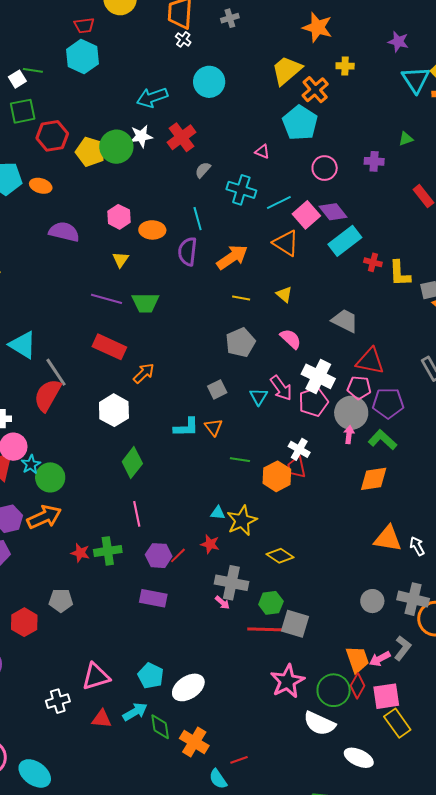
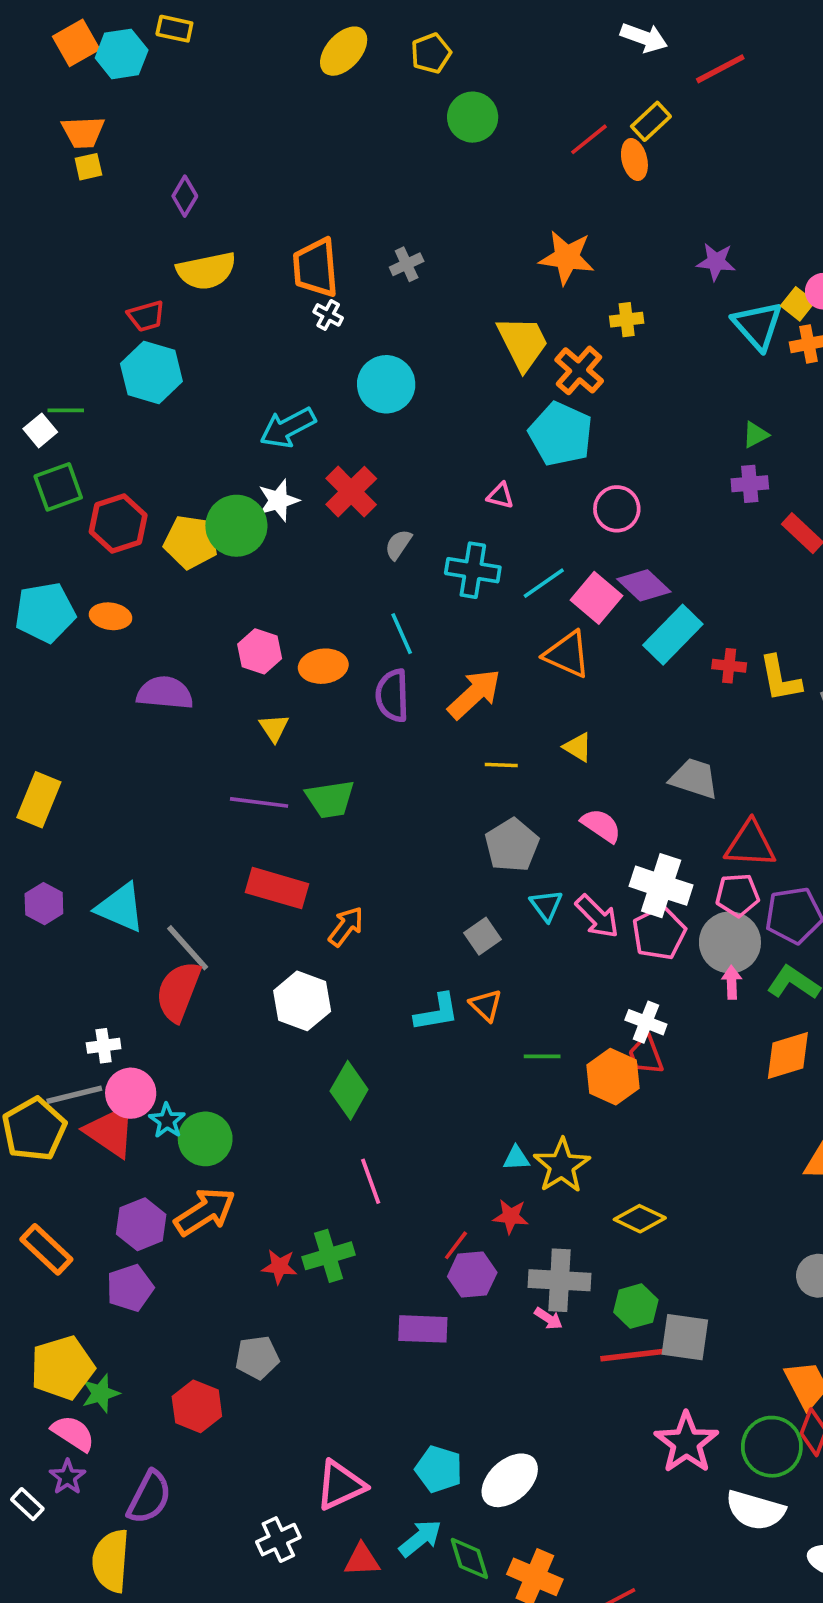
yellow trapezoid: (287, 70) -> (523, 343), turned 112
purple cross: (374, 161) -> (750, 484), moved
cyan triangle: (259, 397) -> (546, 905), moved
purple hexagon: (159, 556) -> (472, 1275), moved

